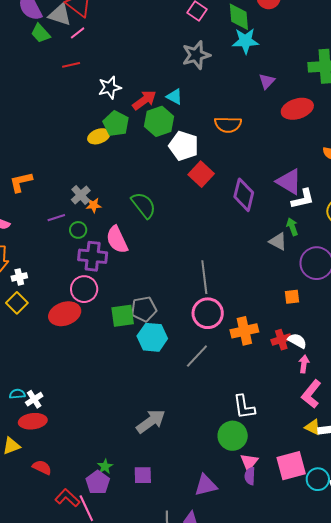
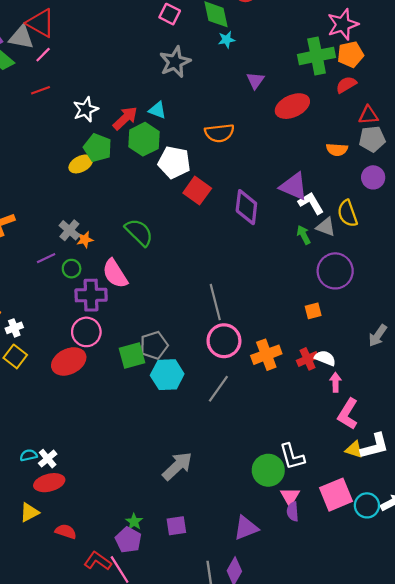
cyan star: (245, 41) -> (227, 40), size x0.6
white L-shape: (303, 199) -> (311, 203), turned -100
gray triangle: (278, 241) -> (326, 227), moved
white L-shape: (244, 407) -> (292, 457), moved

